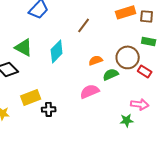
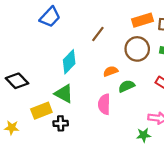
green triangle: (24, 47) -> (64, 94), moved
brown circle: (128, 57) -> (137, 49), moved
pink semicircle: (90, 91) -> (104, 104), turned -66

